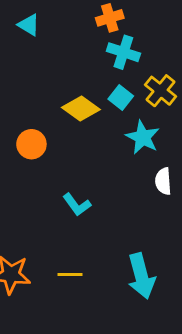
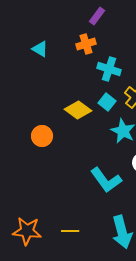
orange cross: (110, 18) -> (86, 44), moved
cyan L-shape: (77, 205) -> (106, 180), moved, size x1.5

